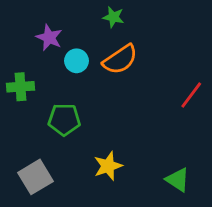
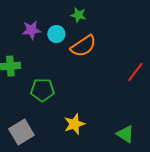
purple star: (49, 38) -> (31, 30), turned -30
cyan circle: (77, 61) -> (56, 34), moved

